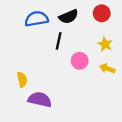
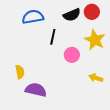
black semicircle: (69, 17) -> (72, 15), moved
yellow star: (105, 44) -> (95, 40), size x1.5
yellow arrow: (107, 69) -> (96, 78), moved

